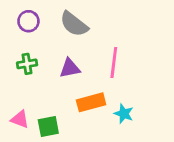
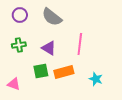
purple triangle: (70, 68) -> (49, 48), turned 42
cyan star: (124, 114) -> (96, 79), moved
green square: (48, 126) -> (41, 71), moved

